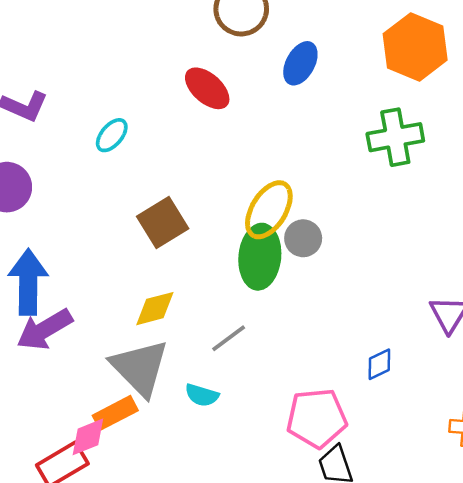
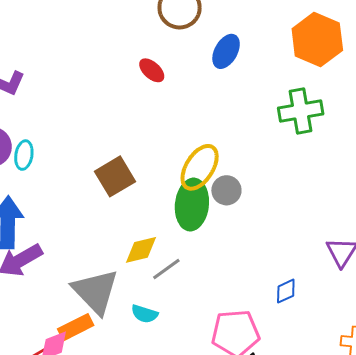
red ellipse: (207, 88) -> (152, 70), size x0.7
cyan ellipse: (112, 135) -> (24, 155), moved, turned -32
yellow diamond: (155, 309) -> (141, 250), moved

